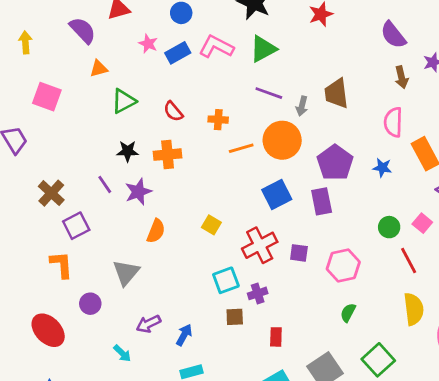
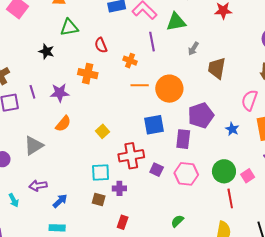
purple line: (269, 93) -> (152, 42), moved, turned 42
gray arrow: (302, 106) -> (193, 49), moved
black star: (128, 151) -> (46, 51), moved
purple line: (105, 184) -> (32, 92), moved
green circle: (389, 227) -> (224, 171), size x1.5
pink hexagon: (343, 266) -> (186, 174), moved

